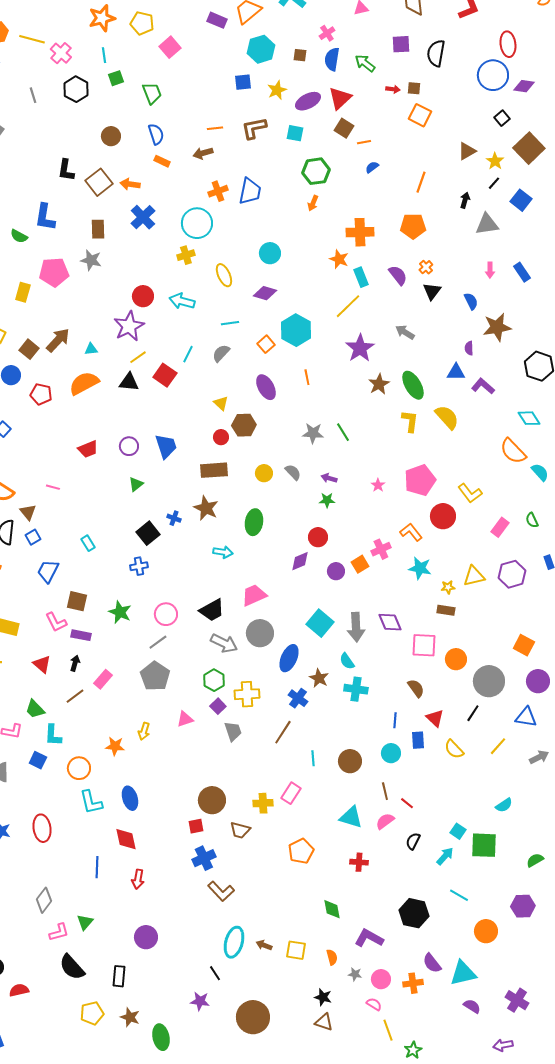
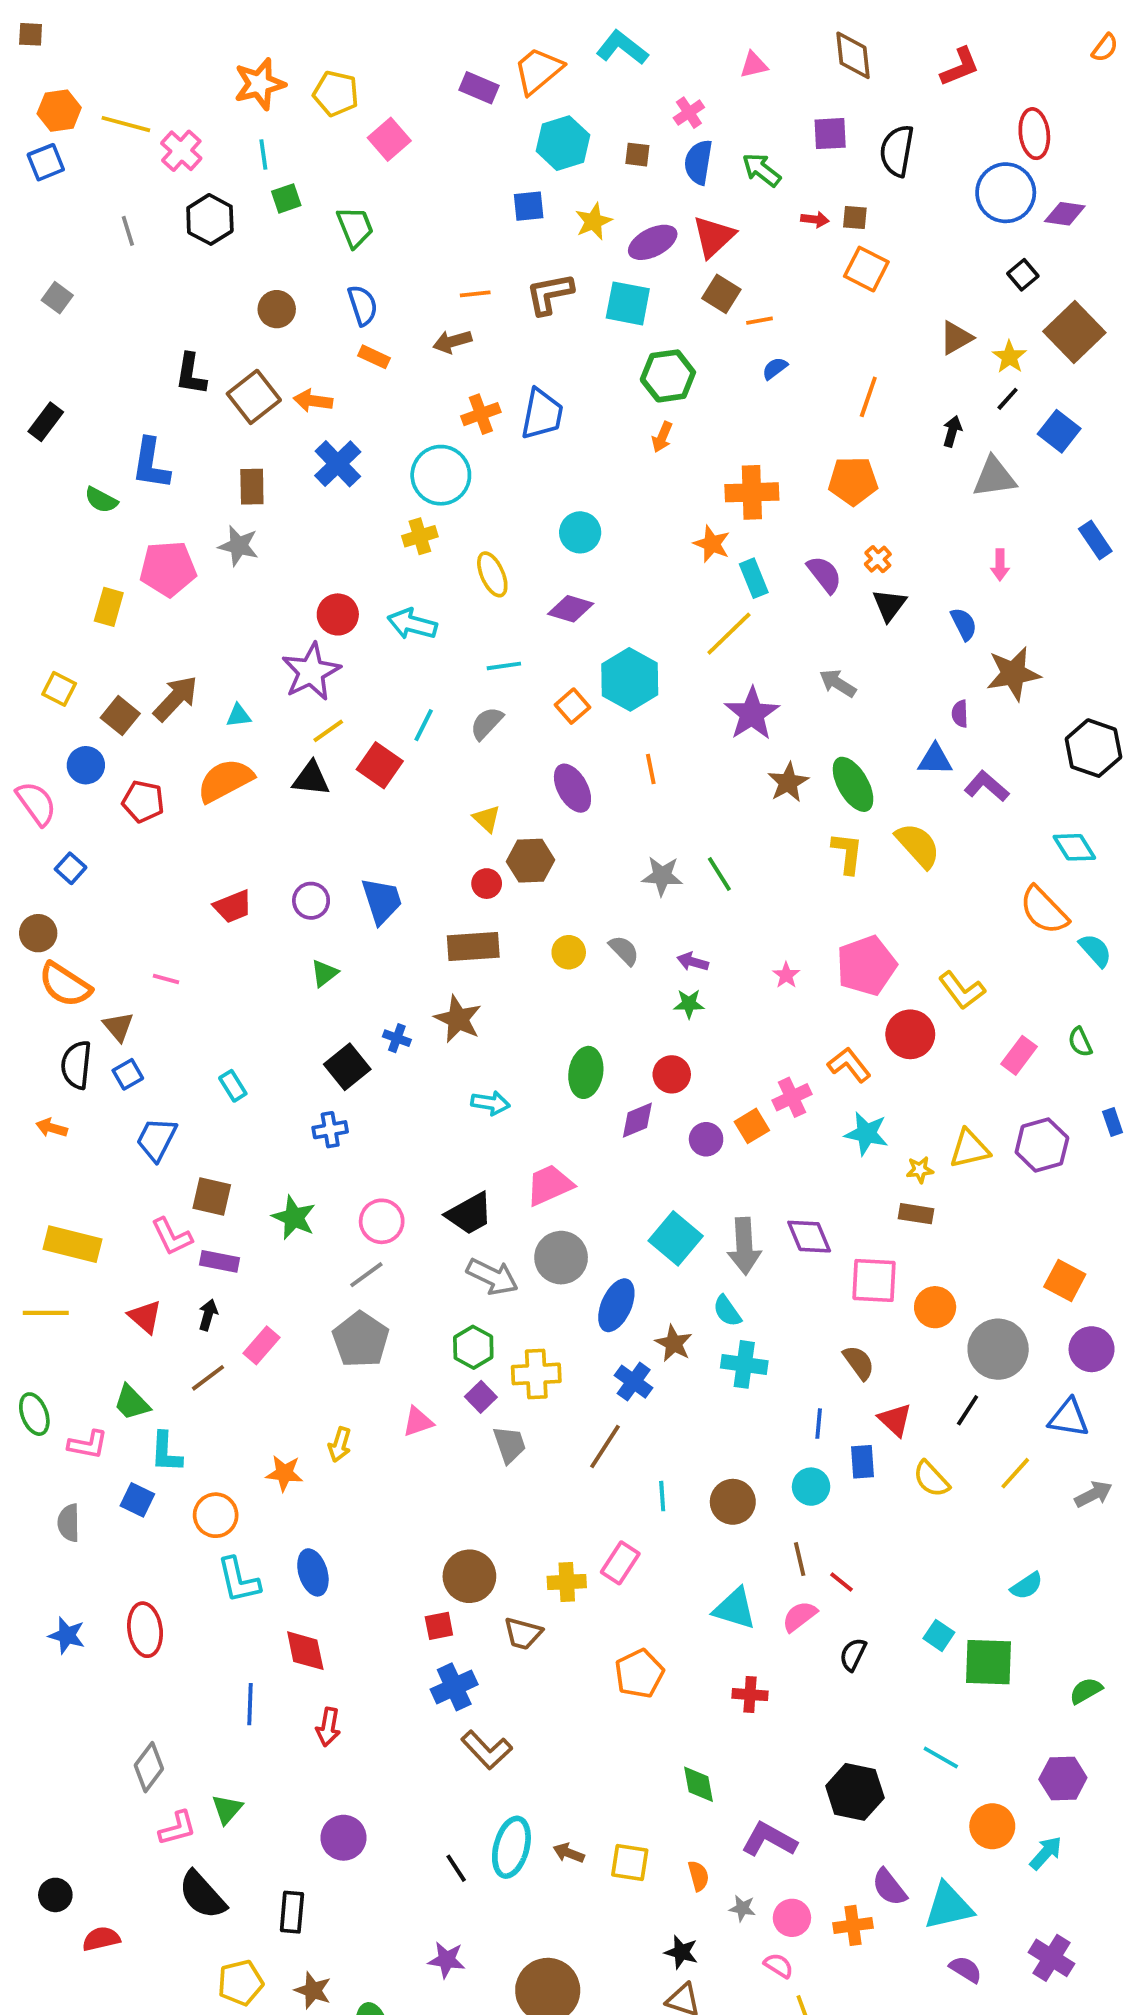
cyan square: (295, 133) -> (628, 303), size x1.4
blue rectangle: (522, 272) -> (1095, 540), moved
green ellipse: (254, 522) -> (586, 1072), moved
cyan arrow: (445, 856) -> (1046, 1853), moved
black line: (215, 973) -> (456, 1868), moved

